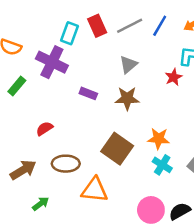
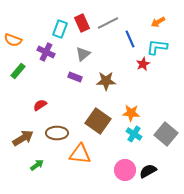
blue line: (160, 26) -> (130, 39), moved, turned -54
purple cross: (52, 62) -> (46, 52), size x0.7
gray triangle: (128, 65) -> (83, 54), moved

